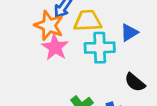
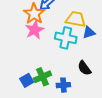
yellow trapezoid: (88, 21) -> (76, 19), moved

